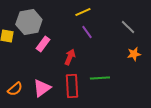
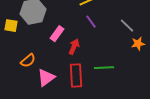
gray line: (128, 27) -> (127, 26), moved
pink rectangle: (43, 44) -> (57, 34), moved
orange semicircle: (15, 89) -> (28, 61), moved

